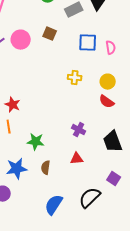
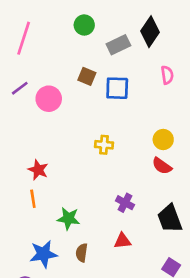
pink circle: (21, 40) -> (49, 99), moved
blue square: (88, 43) -> (117, 88), moved
pink semicircle: (111, 48) -> (167, 75), moved
yellow cross: (75, 78) -> (104, 145), moved

